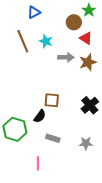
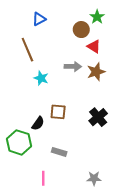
cyan star: (46, 41) -> (41, 78), moved
black semicircle: (40, 116) -> (38, 123), moved
gray star: (86, 143) -> (94, 178), moved

